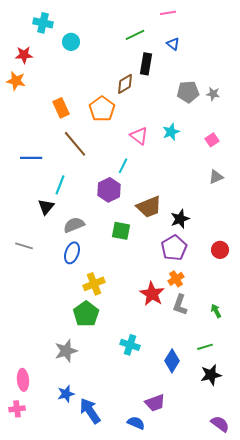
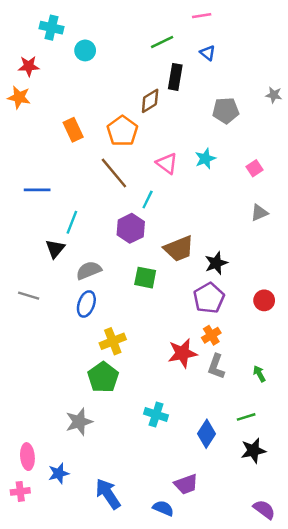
gray star: (213, 94) -> (274, 95), moved
brown line: (75, 144) -> (114, 173), moved
red star: (152, 294) -> (182, 353), turned 30
blue star: (66, 394) -> (59, 473), moved

